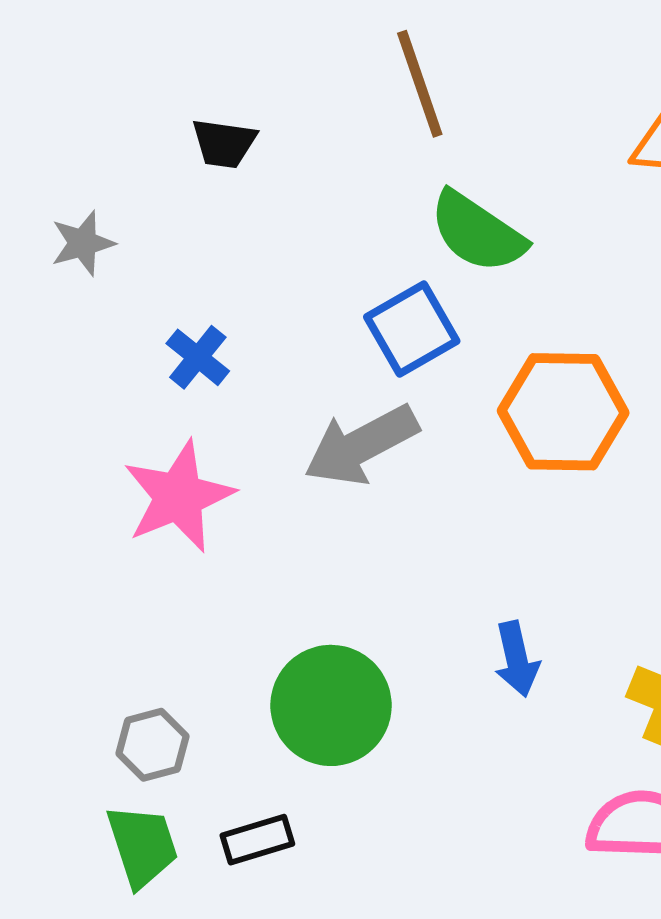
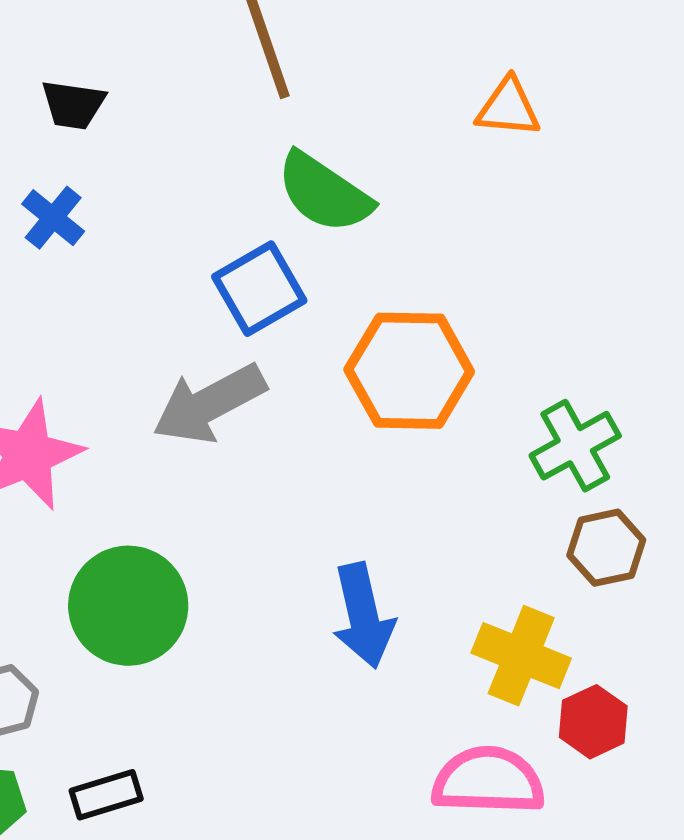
blue cross: (198, 357) -> (53, 218), moved
blue arrow: (517, 659) -> (363, 616), size x1.4
green circle: (331, 705) -> (128, 606), moved

